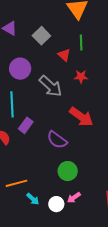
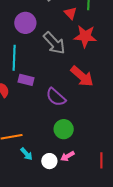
red star: (81, 77) -> (85, 36), size x1.6
purple rectangle: (26, 125) -> (26, 80), turned 63

